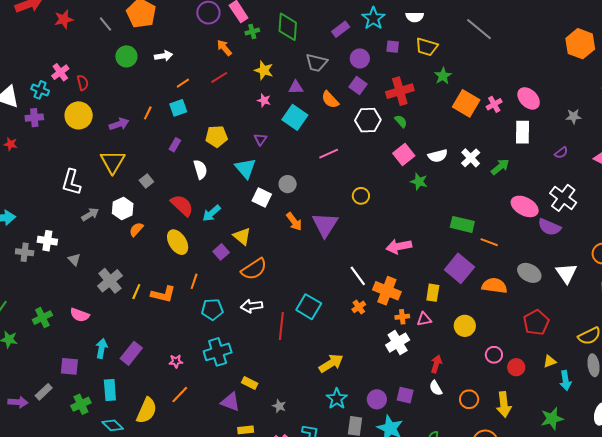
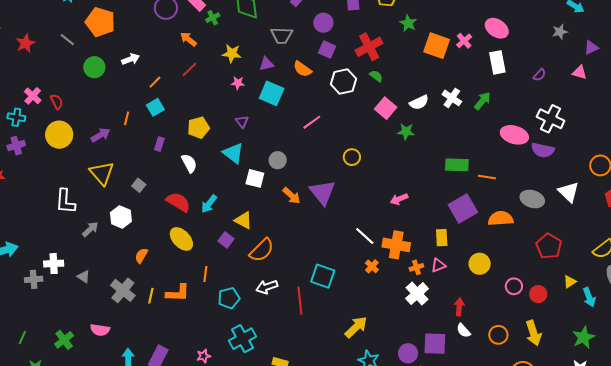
gray star: (574, 116) -> (560, 32), moved
orange semicircle: (136, 229) -> (141, 256), moved
pink arrow: (399, 246) -> (399, 199), size x0.7
purple square: (459, 268) -> (463, 208), turned 32
purple square: (405, 395) -> (435, 344), size x1.4

